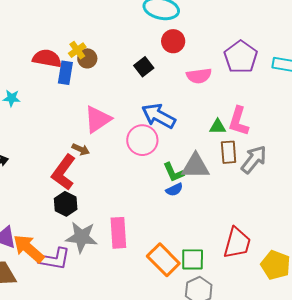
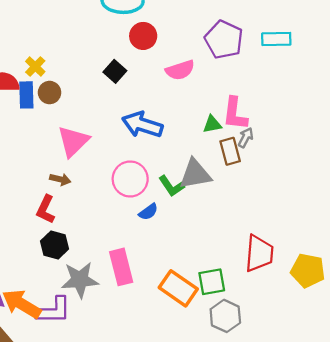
brown circle: (87, 58) -> (50, 93), moved
pink circle: (142, 140) -> (130, 179), moved
gray arrow: (254, 159) -> (246, 138), moved, size x0.6
red L-shape: (64, 172) -> (46, 209), size x0.7
blue semicircle: (174, 190) -> (148, 212), moved

